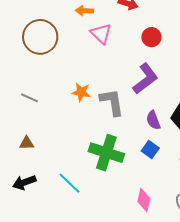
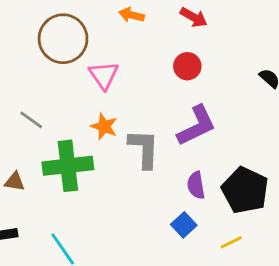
pink triangle: (101, 34) -> (104, 75), moved
red circle: (151, 37) -> (187, 66), moved
green cross: (106, 153) -> (68, 166), moved, turned -36

